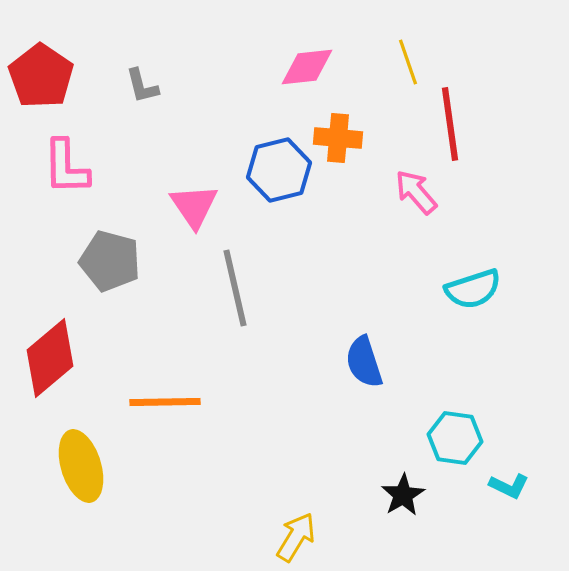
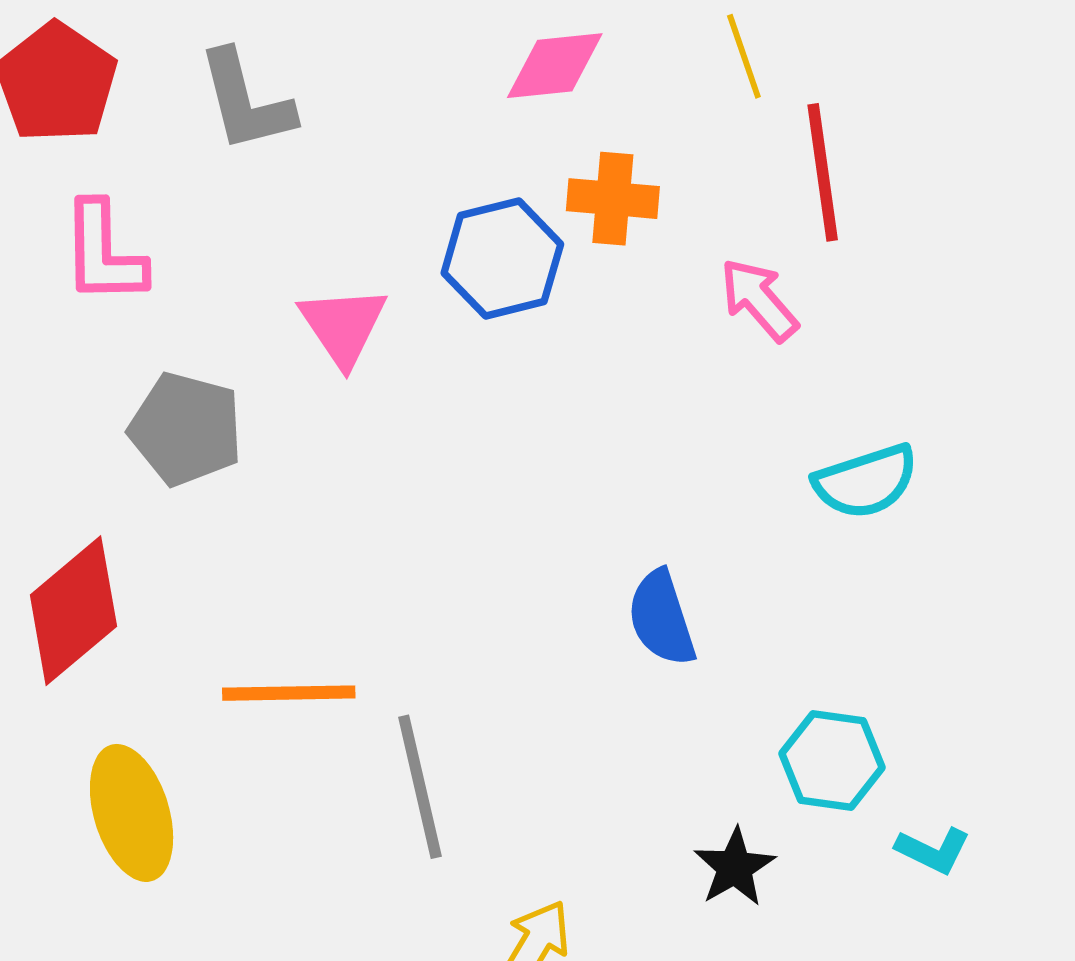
gray L-shape: (142, 86) -> (246, 101), size x1.6
gray line: (235, 288) -> (420, 787), moved

